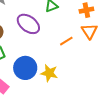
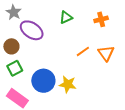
purple ellipse: (28, 24) -> (32, 30), moved
orange triangle: (89, 31) -> (106, 53), moved

